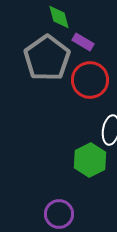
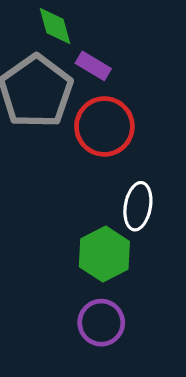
purple circle: (59, 214) -> (101, 323), moved

